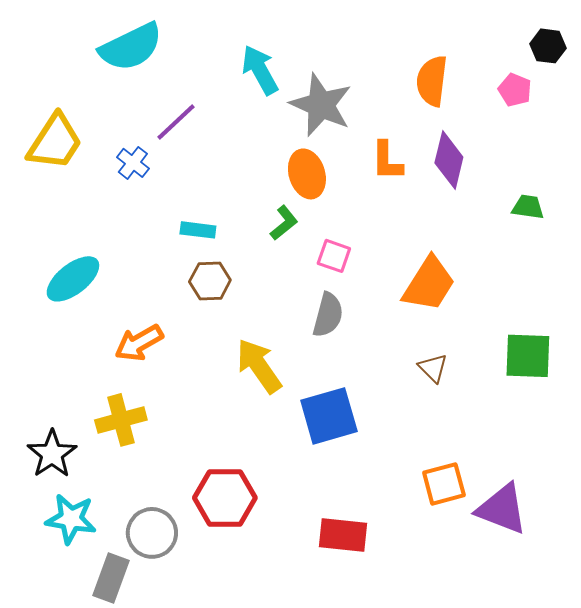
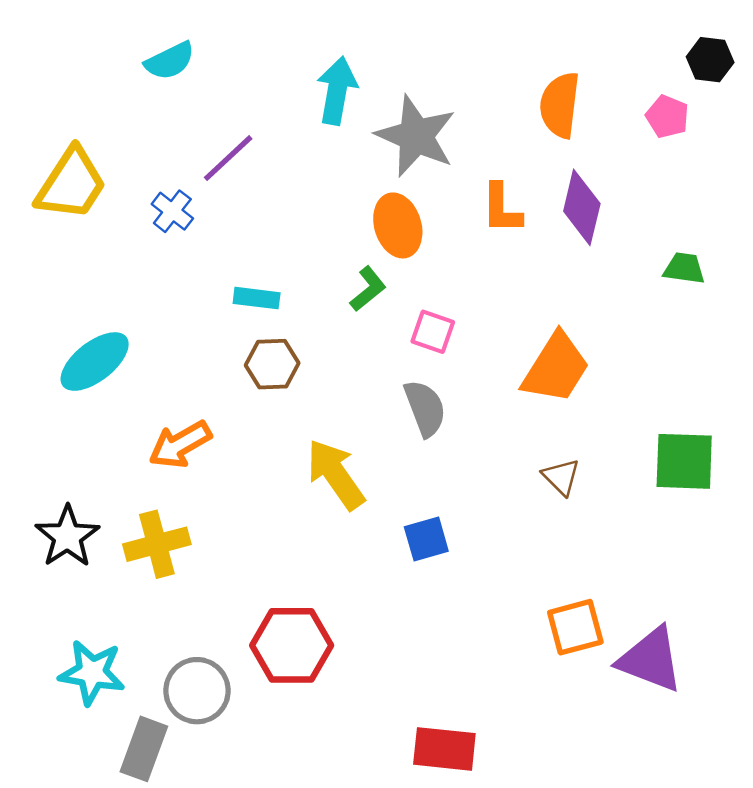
cyan semicircle: (131, 47) -> (170, 61), size x0.6
cyan arrow: (260, 70) -> (337, 91), turned 39
gray semicircle: (328, 315) -> (425, 408), turned -36
blue square: (329, 416) -> (426, 539), size x0.6
black star: (52, 454) -> (67, 536), moved
red rectangle: (343, 535) -> (444, 749), moved

